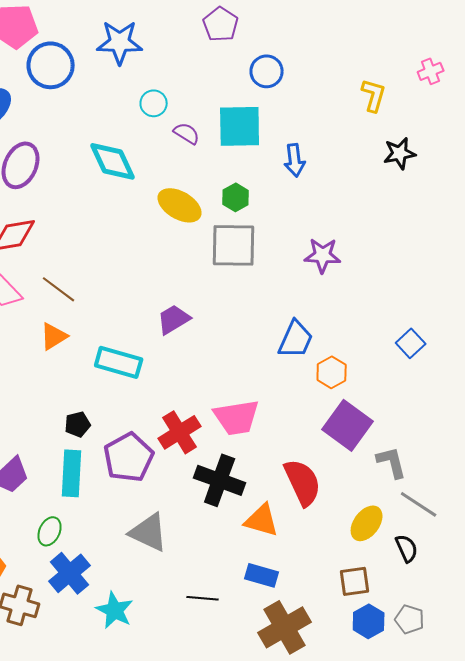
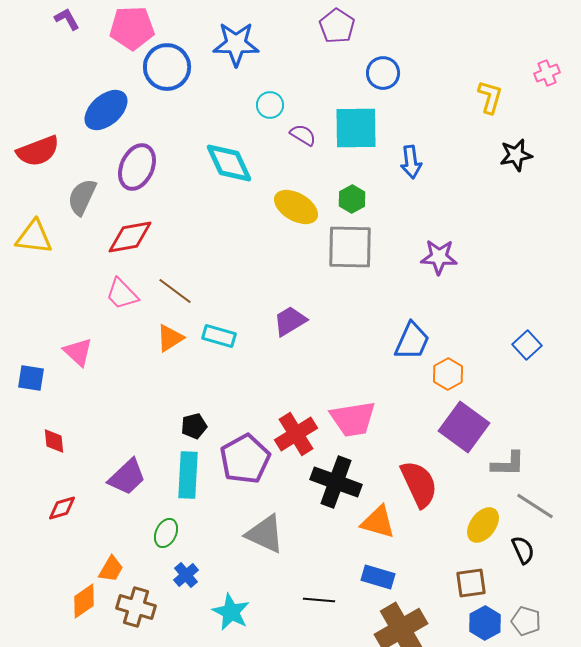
cyan rectangle: (119, 362) -> (219, 336), moved, size x0.7
gray L-shape: (392, 462) -> (508, 464), turned 105
blue cross: (70, 573) -> (186, 575), size x0.6

